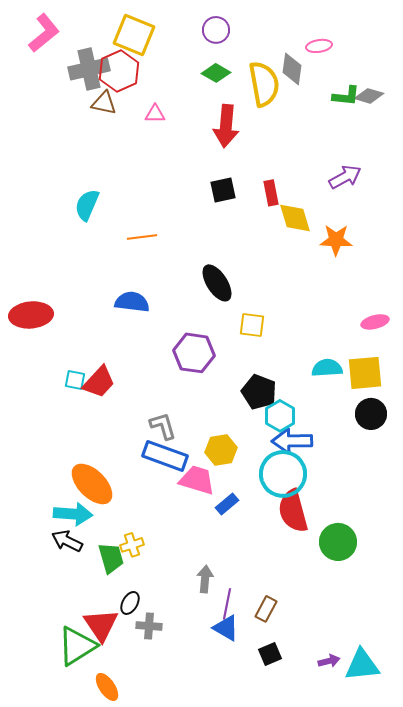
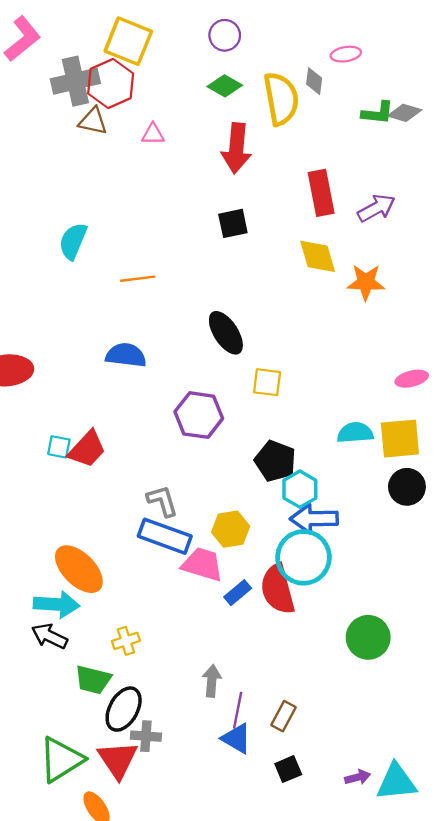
gray diamond: (292, 69) -> (314, 81), size x0.7
red rectangle: (271, 193) -> (321, 193), moved, size x1.5
red semicircle: (293, 511) -> (278, 589), moved
green trapezoid: (111, 558) -> (93, 680), moved, turned 120
black ellipse: (130, 603) -> (124, 709), size x1.6
red triangle: (101, 625) -> (118, 760), moved

